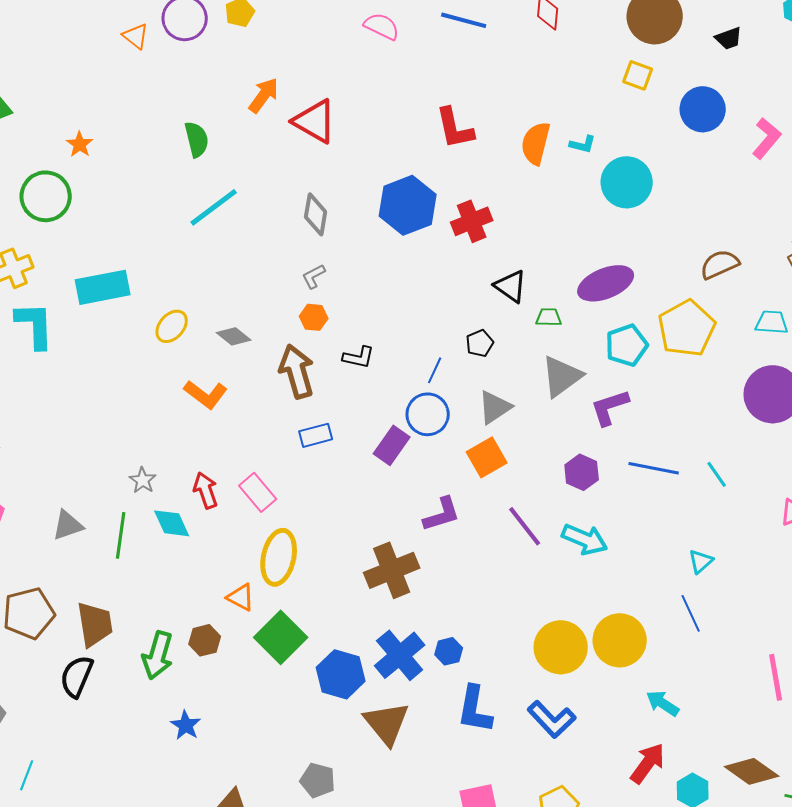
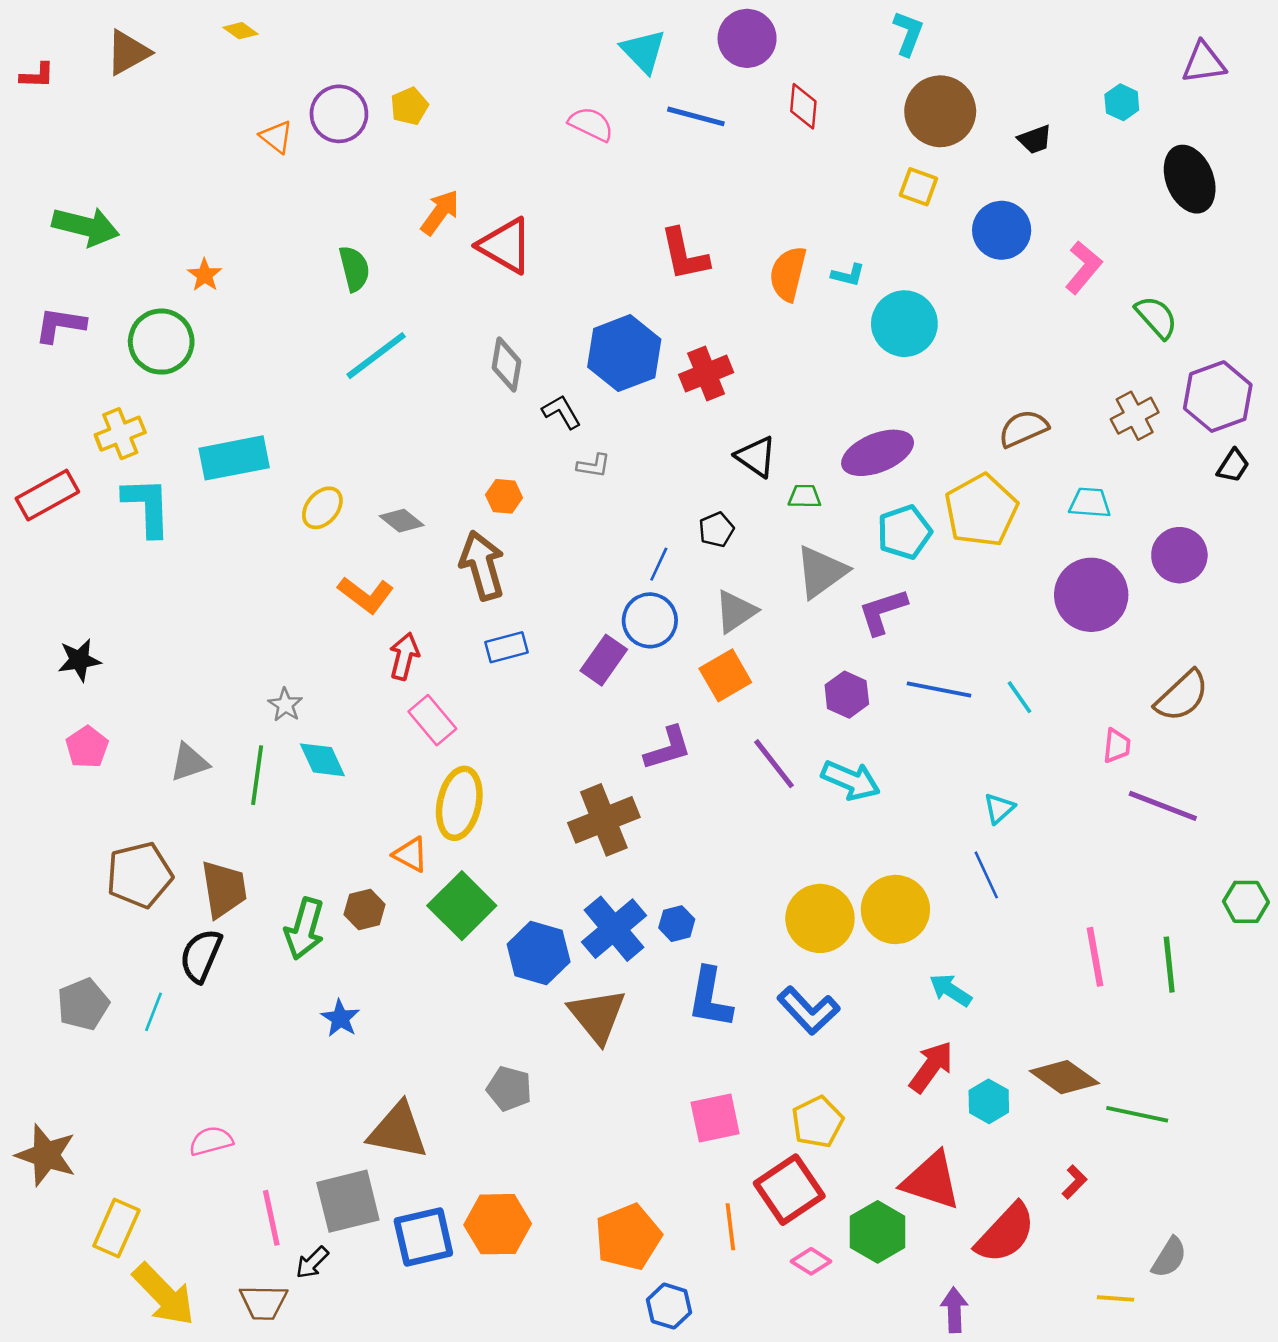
gray L-shape: (314, 276) -> (594, 466), moved, turned -144
black L-shape: (359, 357) -> (562, 412), moved, turned -132
red arrow: (206, 490) -> (404, 656), moved, turned 33
cyan line: (27, 775) -> (154, 1012), moved

